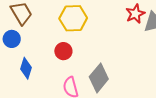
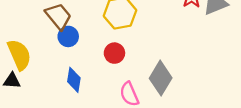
blue circle: (12, 39) -> (68, 36), moved

